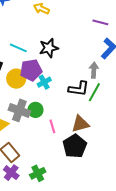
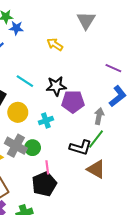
purple pentagon: (31, 70) -> (73, 102), moved
black L-shape: (79, 89) -> (80, 147), moved
brown triangle: (80, 124) -> (96, 169), moved, turned 36
black pentagon: (75, 146) -> (44, 184), moved

